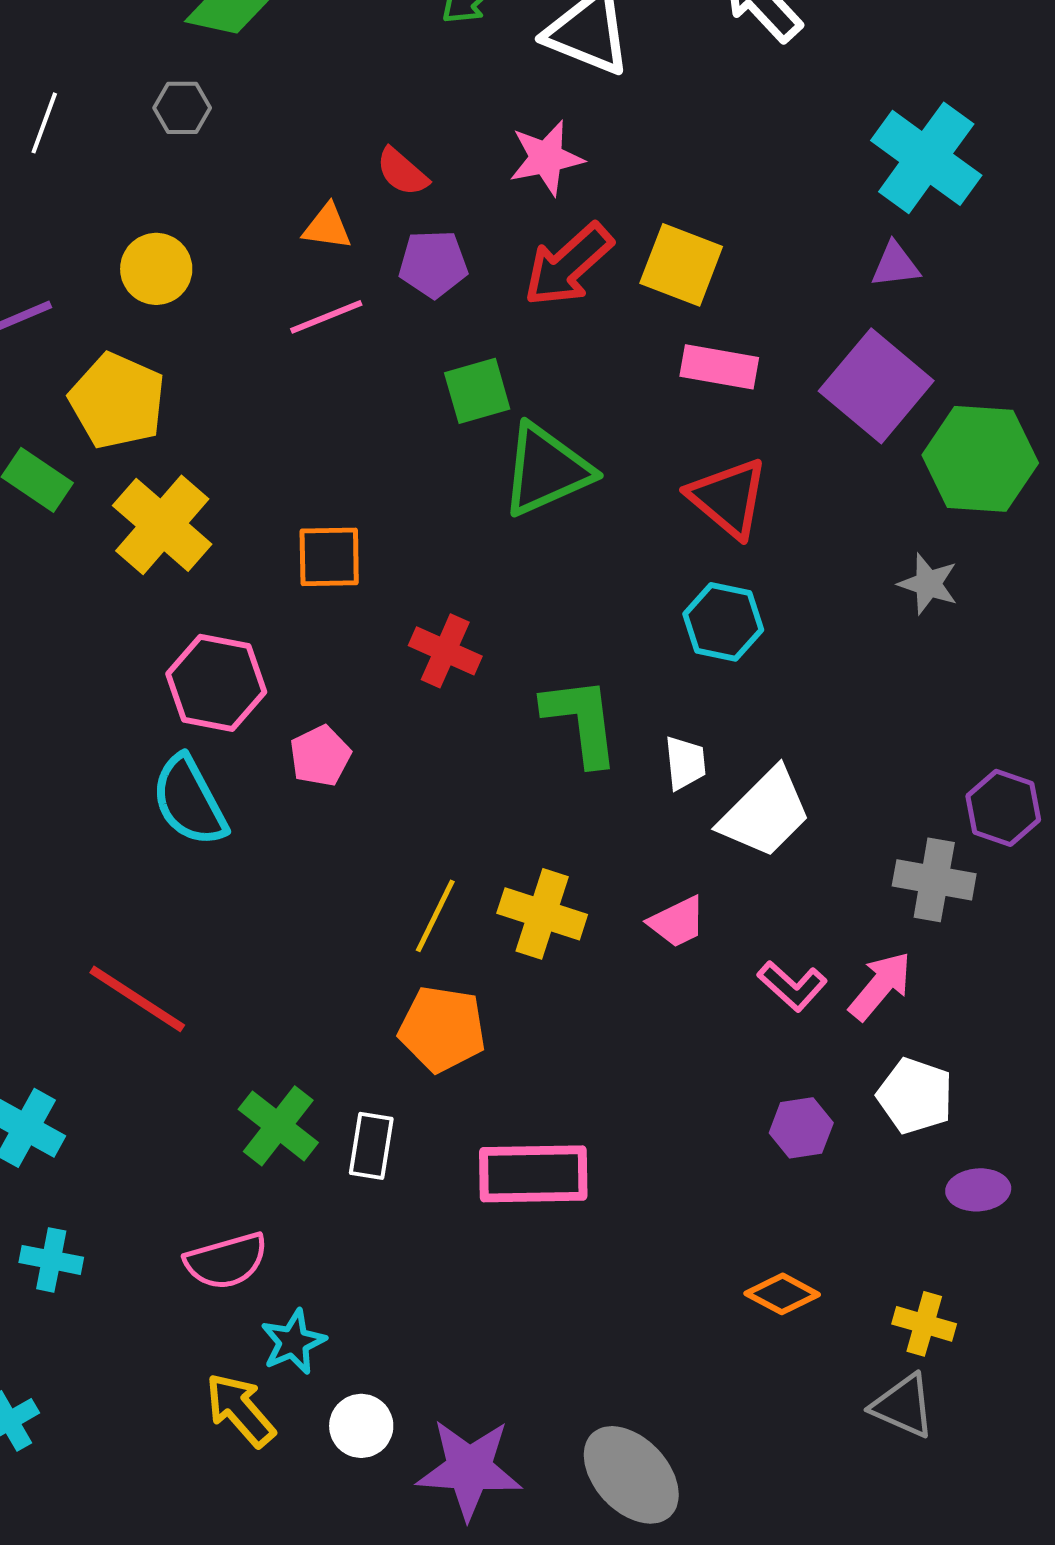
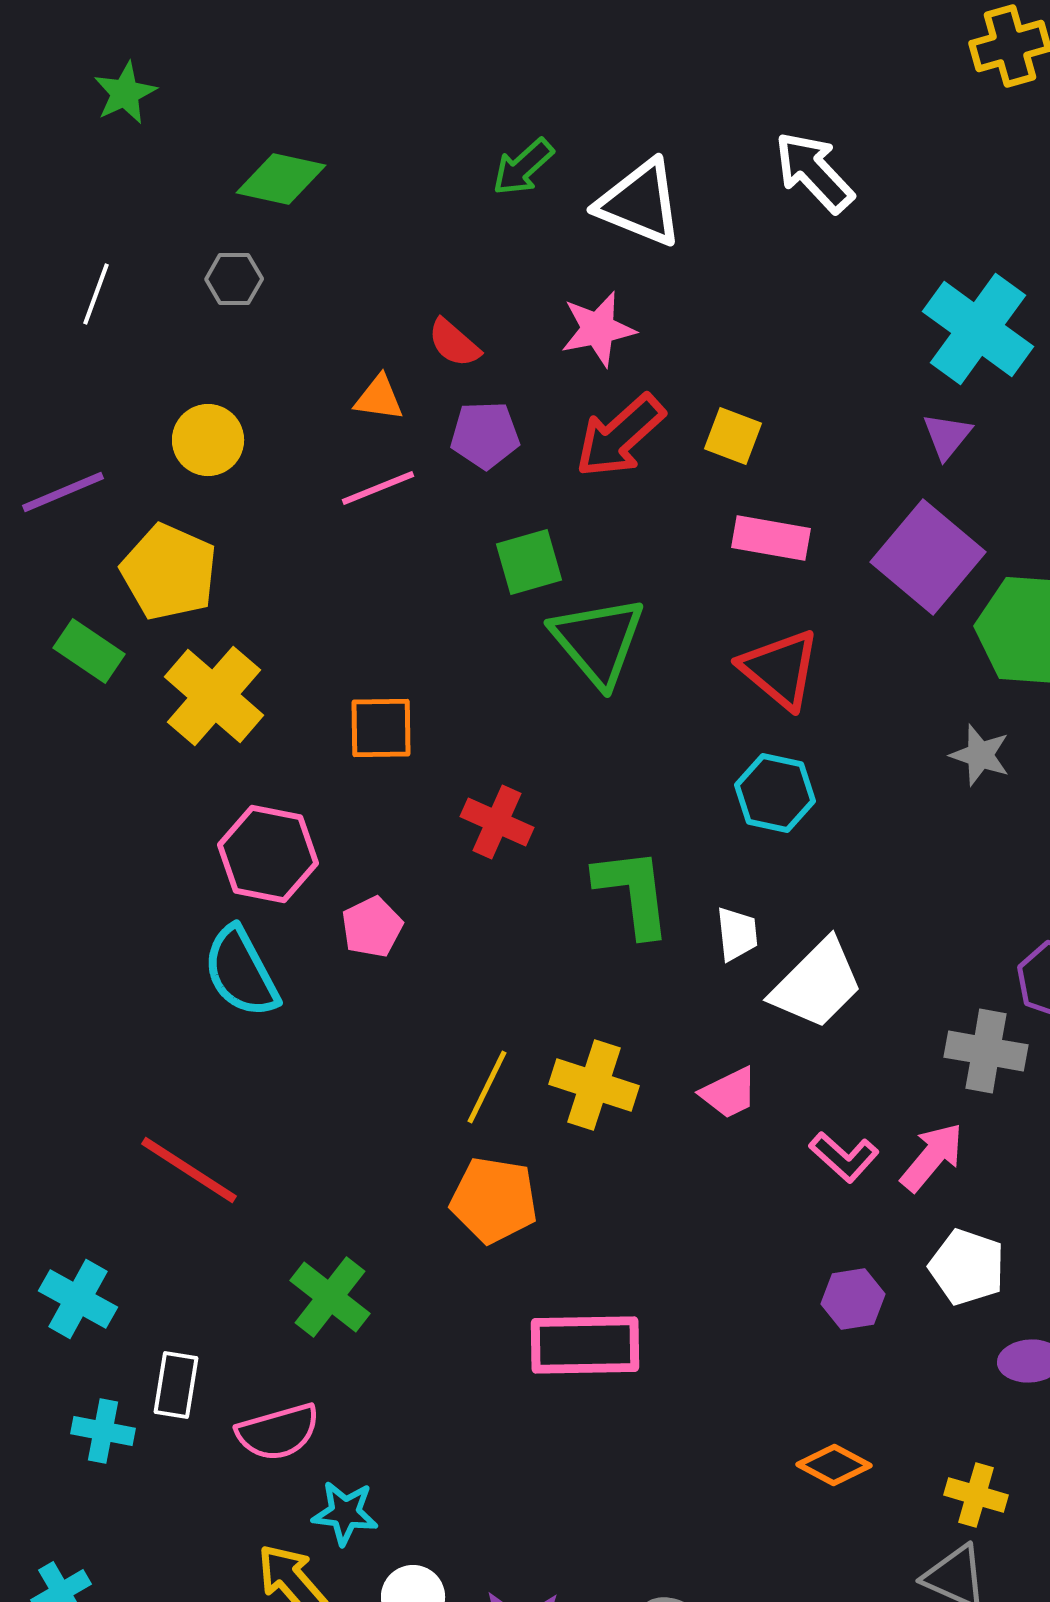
yellow square: (681, 265) -> (733, 436), size x0.7
purple triangle: (895, 265) -> (947, 436), turned -44
green triangle: (546, 470) -> (598, 641), turned -46
white rectangle: (371, 1146) -> (176, 1385), moved
cyan star: (293, 1342) -> (345, 1513), turned 30

